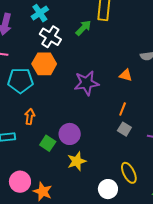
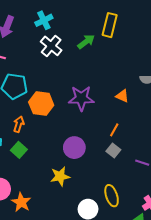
orange hexagon: (44, 64) -> (41, 104), moved
purple circle: (70, 134) -> (74, 148), moved
green square: (48, 143) -> (19, 150), moved

